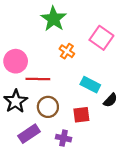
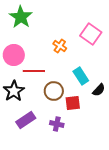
green star: (53, 19) -> (21, 17), moved
cyan rectangle: (90, 85) -> (81, 76), turned 30
brown circle: (48, 107) -> (54, 91), moved

